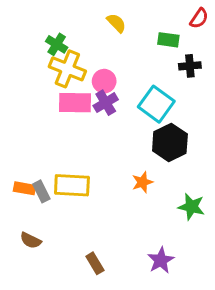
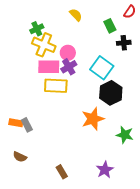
green rectangle: (168, 40) -> (110, 26), turned 56
green cross: (57, 44) -> (37, 29), turned 32
orange star: (142, 182) -> (93, 119), size x1.6
yellow rectangle: (72, 185) -> (56, 86), moved

